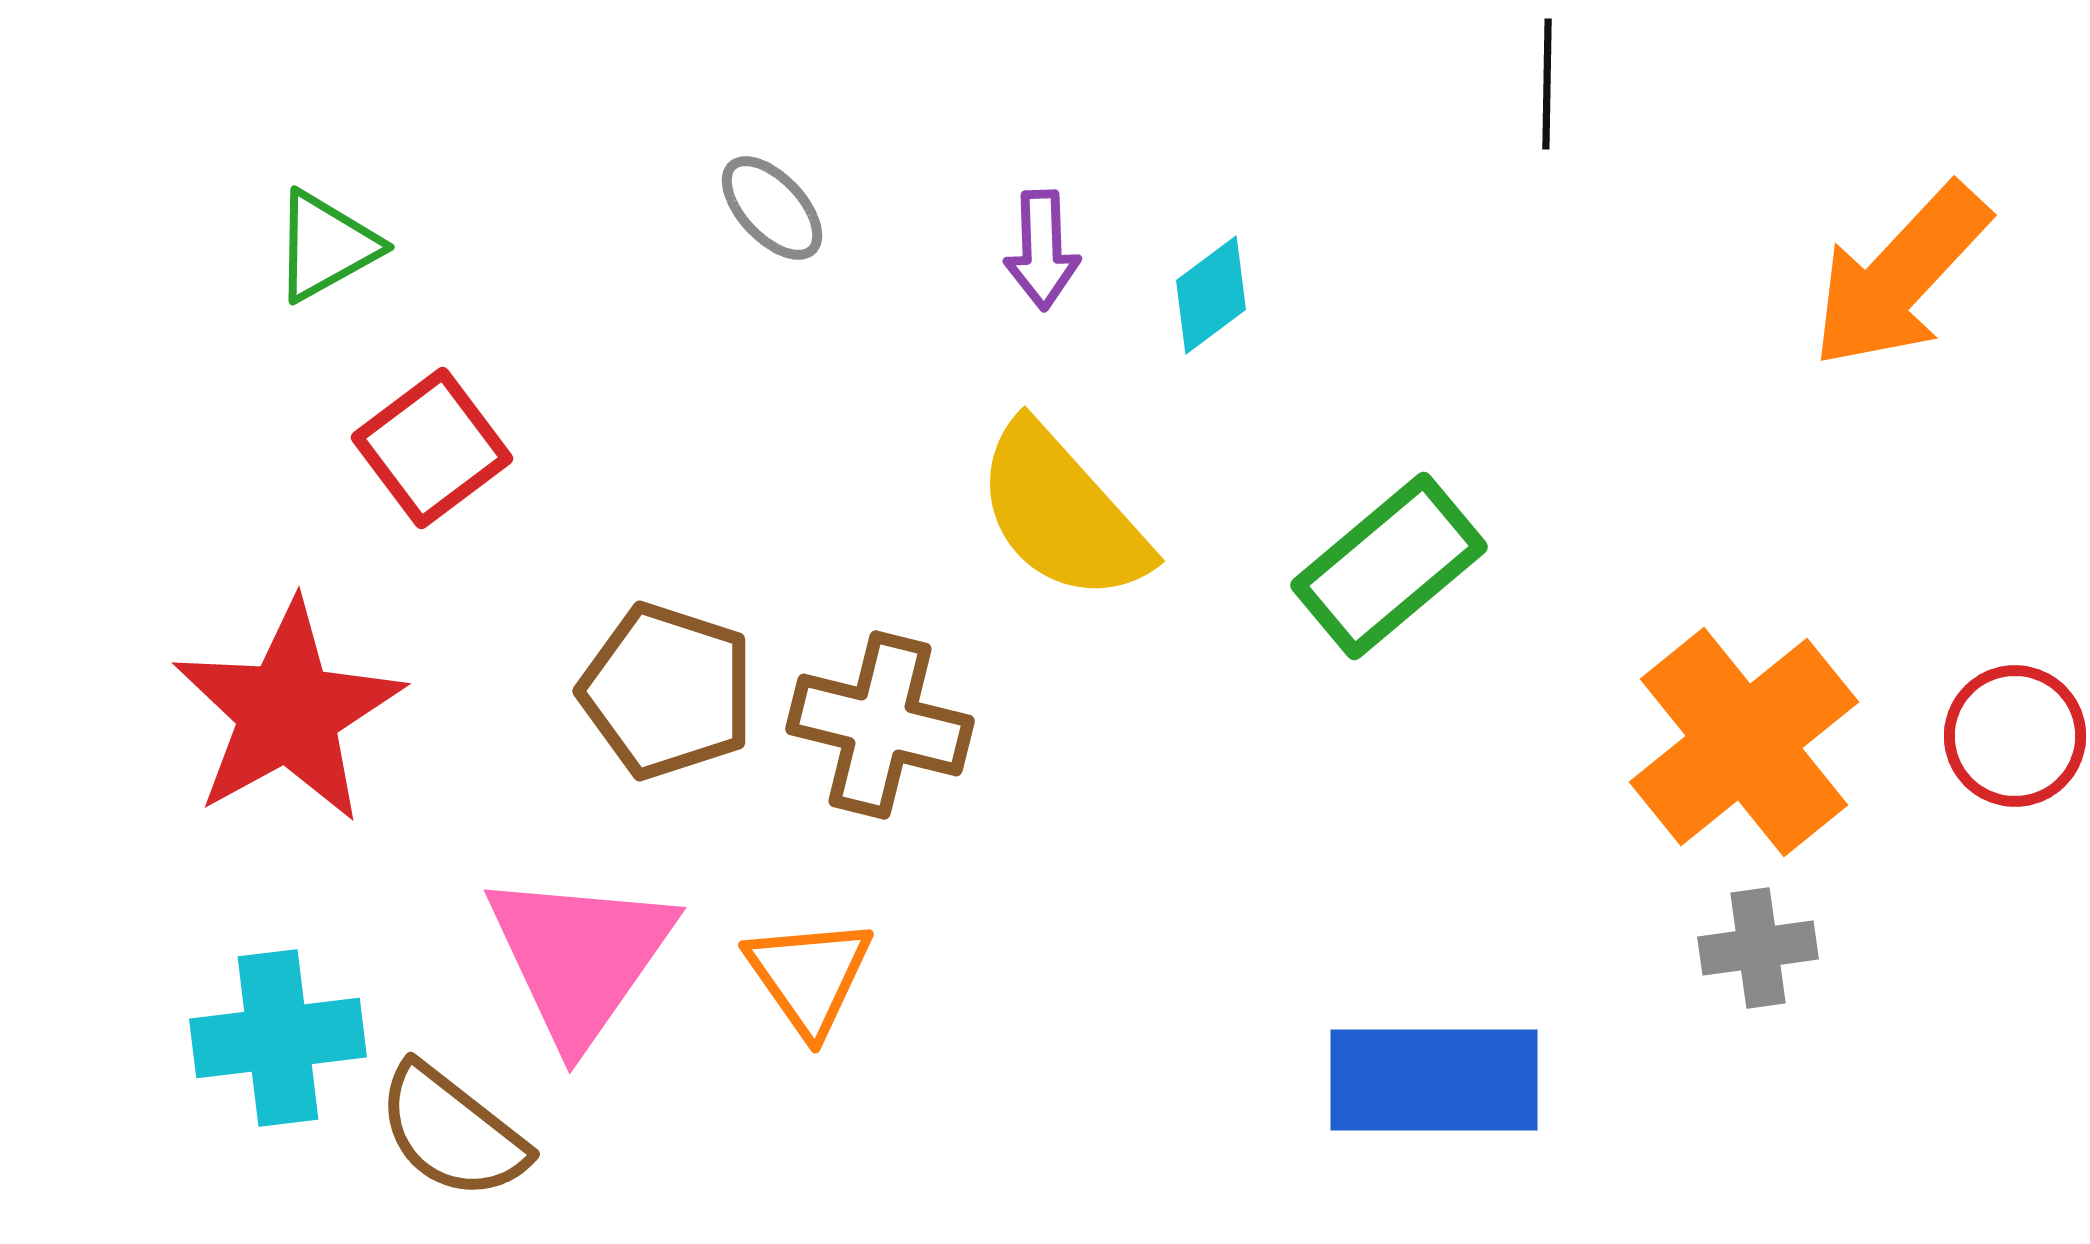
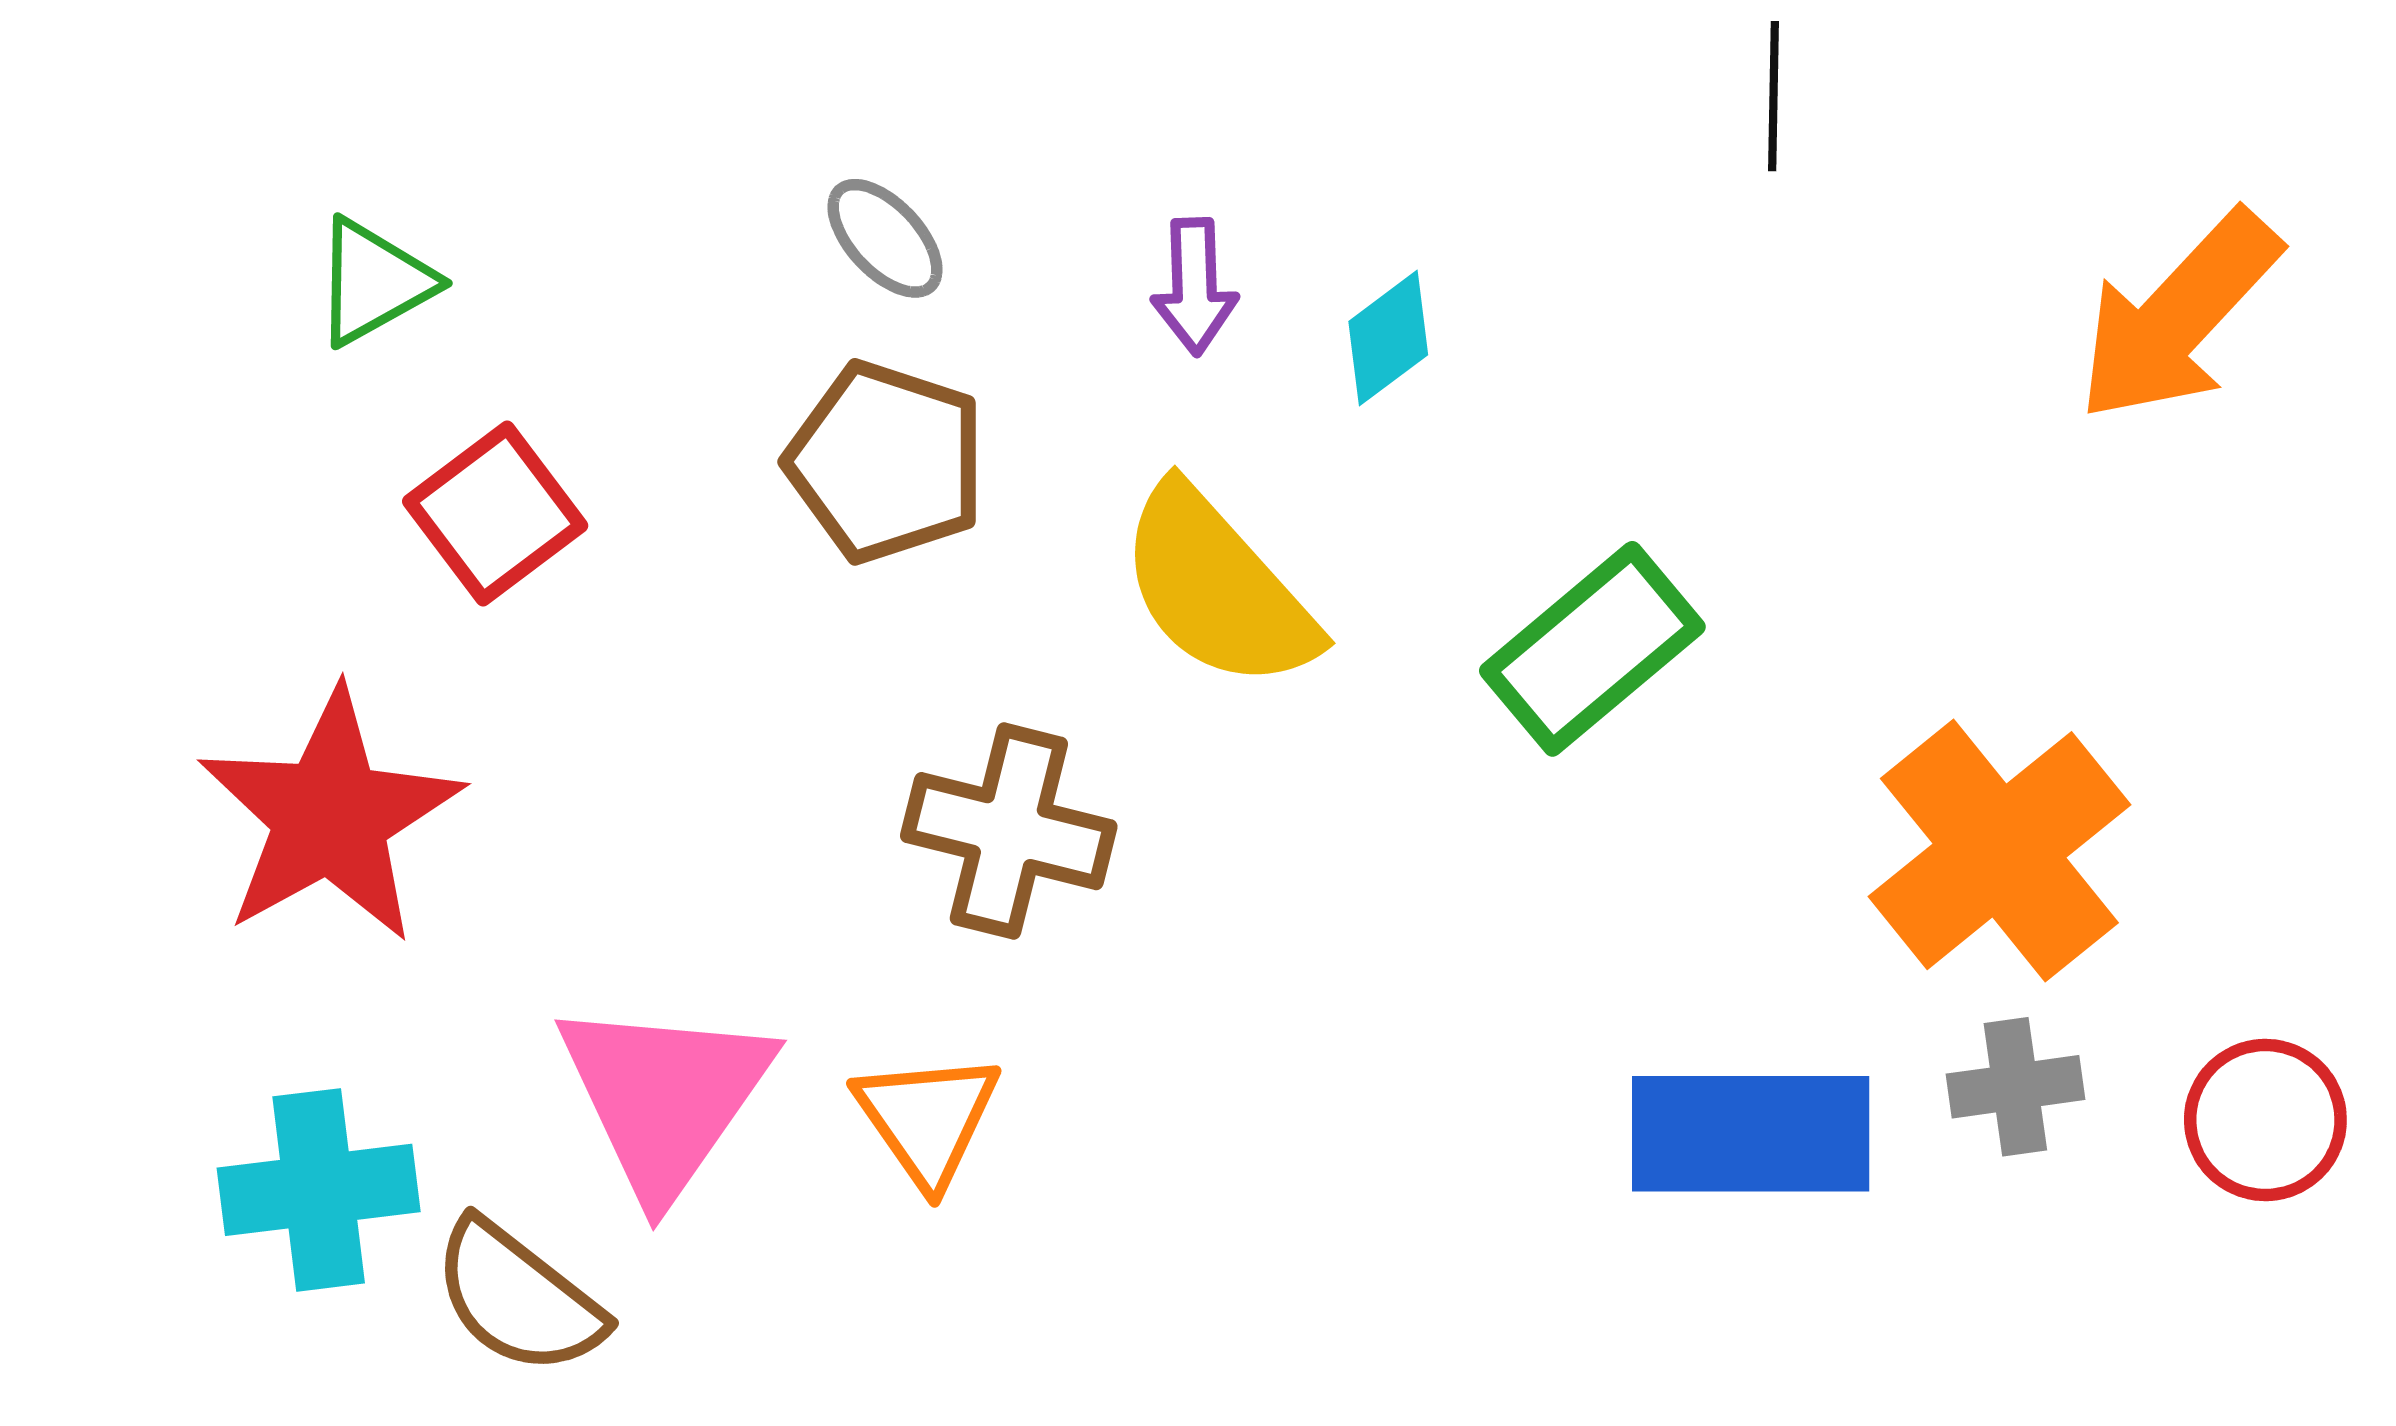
brown pentagon: (667, 691) -> (886, 462), moved
red circle: (2015, 736) -> (2265, 1120), moved
blue rectangle: (1434, 1080) -> (1751, 1134), moved

